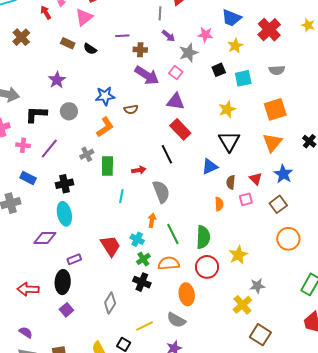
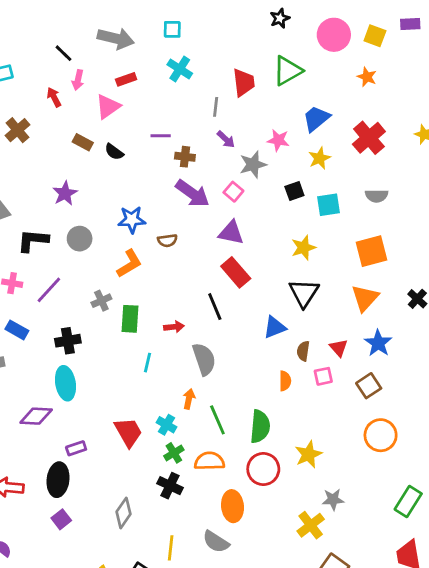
blue trapezoid: (231, 18) -> (316, 119), turned 115
yellow line: (145, 326) -> (171, 548), turned -60

